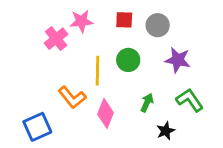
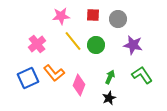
pink cross: (56, 39) -> (37, 44), moved
yellow line: (97, 71) -> (73, 41), moved, turned -40
blue square: (37, 127) -> (28, 78), moved
black star: (166, 131) -> (109, 98), moved

